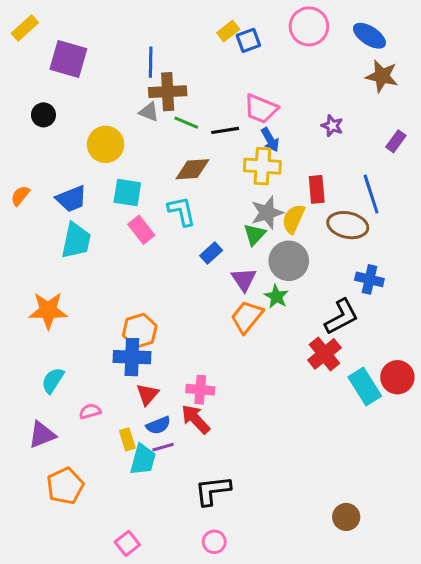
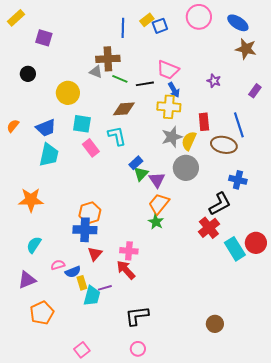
purple square: (68, 59) -> (44, 38), size x0.7
blue line: (151, 62) -> (123, 28), moved
green triangle: (255, 234) -> (141, 174), moved
green star: (276, 297) -> (156, 222), moved
blue semicircle: (158, 425) -> (73, 272), moved
brown circle: (346, 517) -> (215, 324), moved

